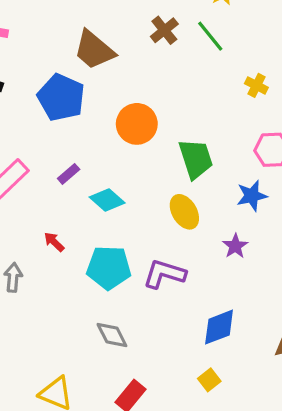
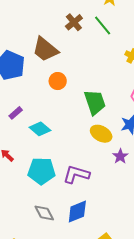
brown trapezoid: (94, 50) -> (45, 49), moved
orange circle: (137, 124) -> (58, 81), size x0.7
yellow ellipse: (184, 212) -> (101, 134), moved, turned -30
blue diamond: (219, 327) -> (77, 212), moved

